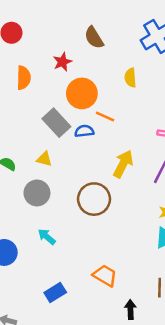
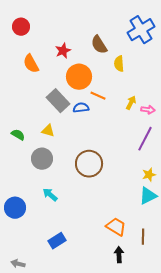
brown semicircle: (94, 38) -> (99, 45), moved
orange semicircle: (24, 78) -> (31, 64), turned 150
yellow arrow: (123, 164) -> (131, 103), moved, size x0.6
orange trapezoid: (105, 276) -> (116, 227), moved

